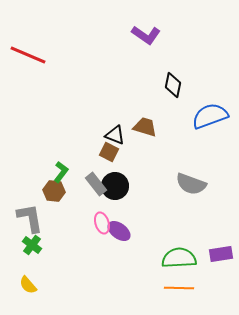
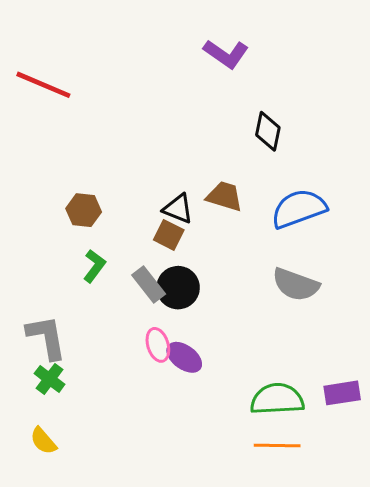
blue semicircle: (210, 116) -> (299, 209), moved
brown hexagon: (54, 191) -> (84, 210), moved

